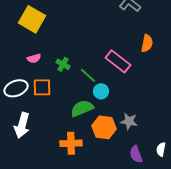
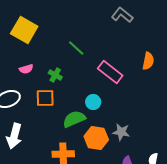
orange semicircle: (147, 43) -> (148, 61), moved
green line: (88, 75) -> (76, 48), moved
orange square: (42, 87) -> (45, 98), moved

